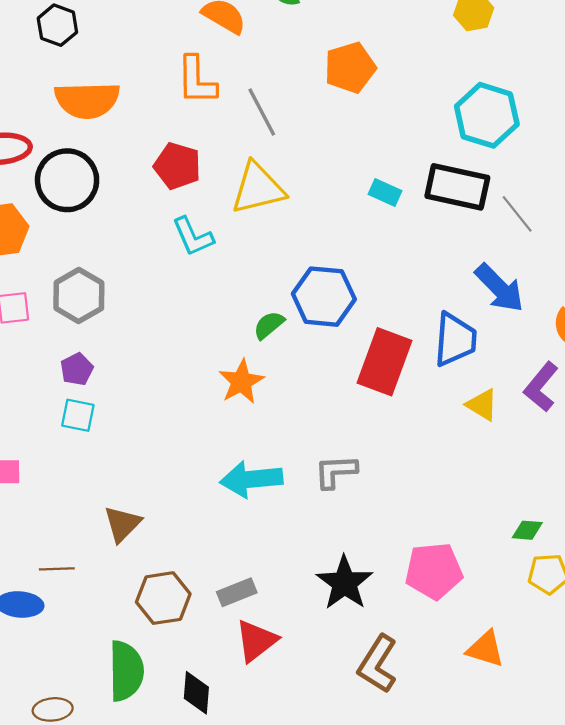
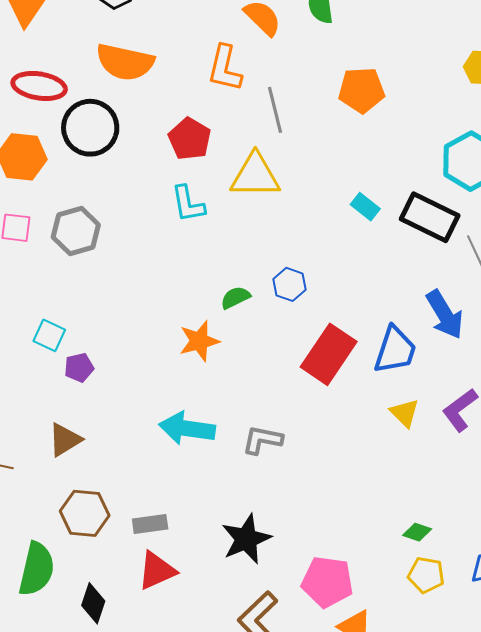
blue hexagon: (324, 297) -> (290, 284), size x0.6
purple pentagon: (77, 369) -> (79, 368), moved
pink pentagon: (434, 571) -> (327, 582), moved

